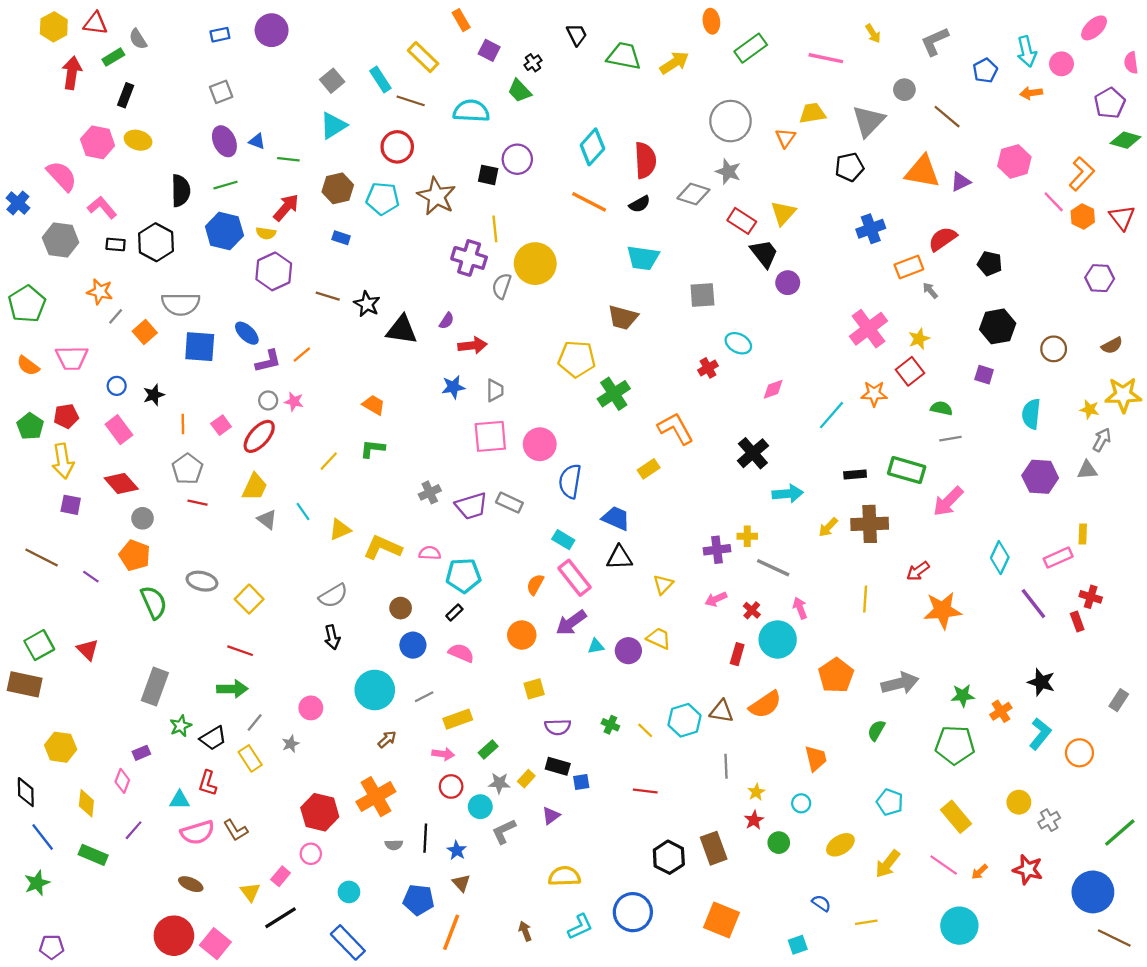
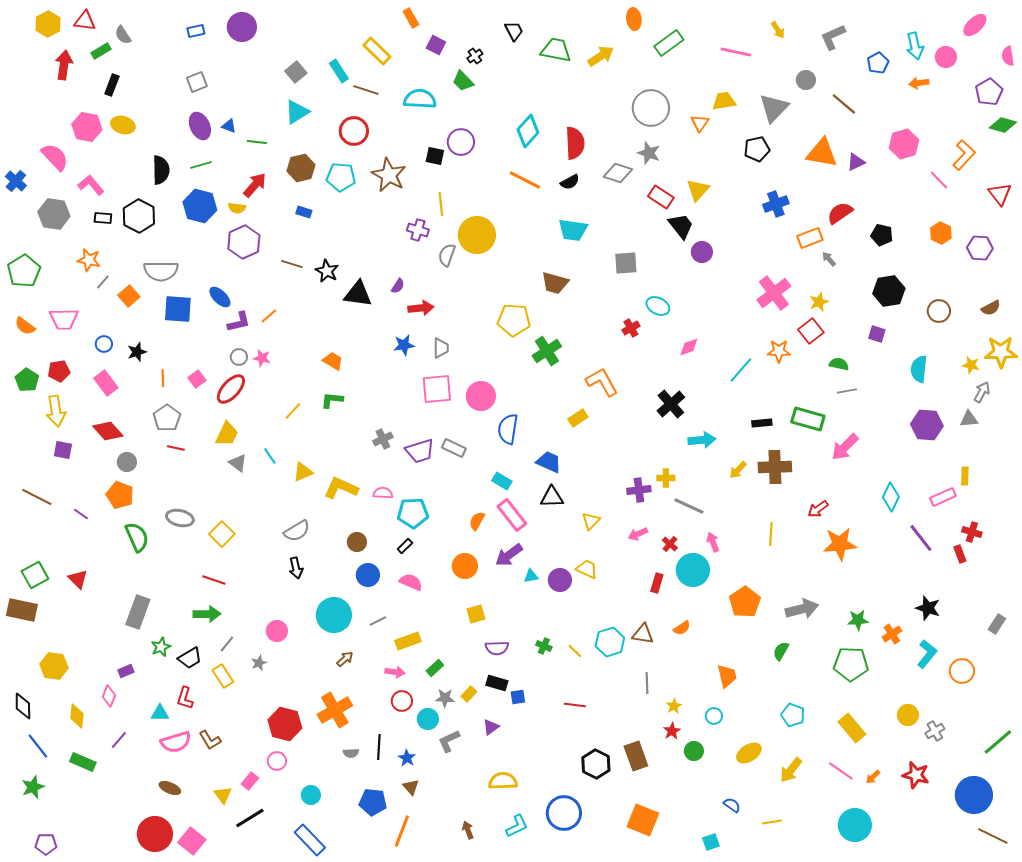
orange hexagon: (1083, 216) -> (941, 233), moved
purple cross: (469, 258) -> (418, 230), size x0.7
orange semicircle: (765, 705) -> (682, 628), size x0.6

